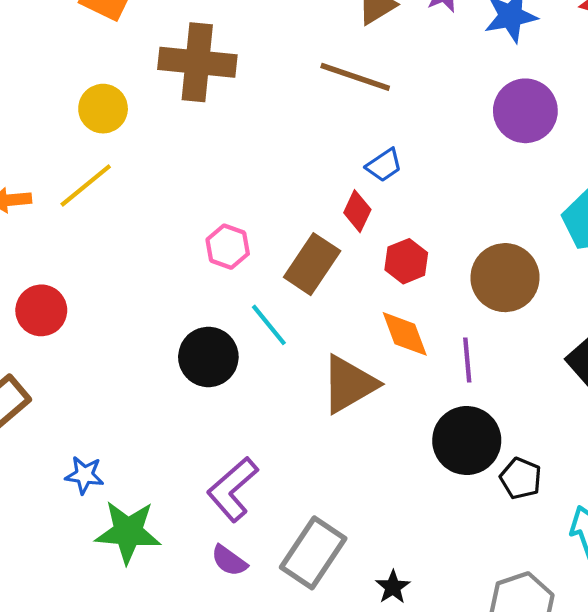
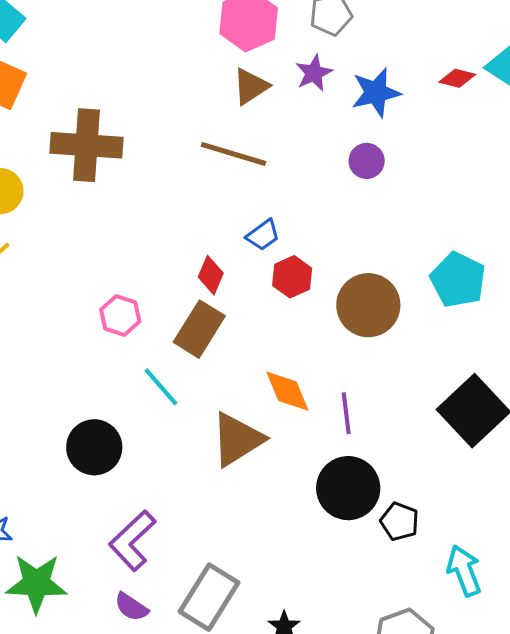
purple circle: (525, 111) -> (367, 161), moved, size x0.6
red diamond: (357, 211) -> (211, 275), moved
red hexagon: (406, 261) -> (292, 277), moved
brown circle: (505, 278) -> (368, 305), moved
black circle: (208, 357) -> (94, 447), moved

